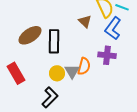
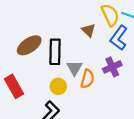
purple cross: (107, 55) -> (112, 67), turned -30
gray triangle: (72, 71) -> (74, 68), moved

